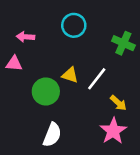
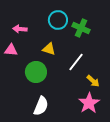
green cross: (123, 43) -> (81, 28), moved
yellow triangle: (70, 75) -> (49, 49), moved

